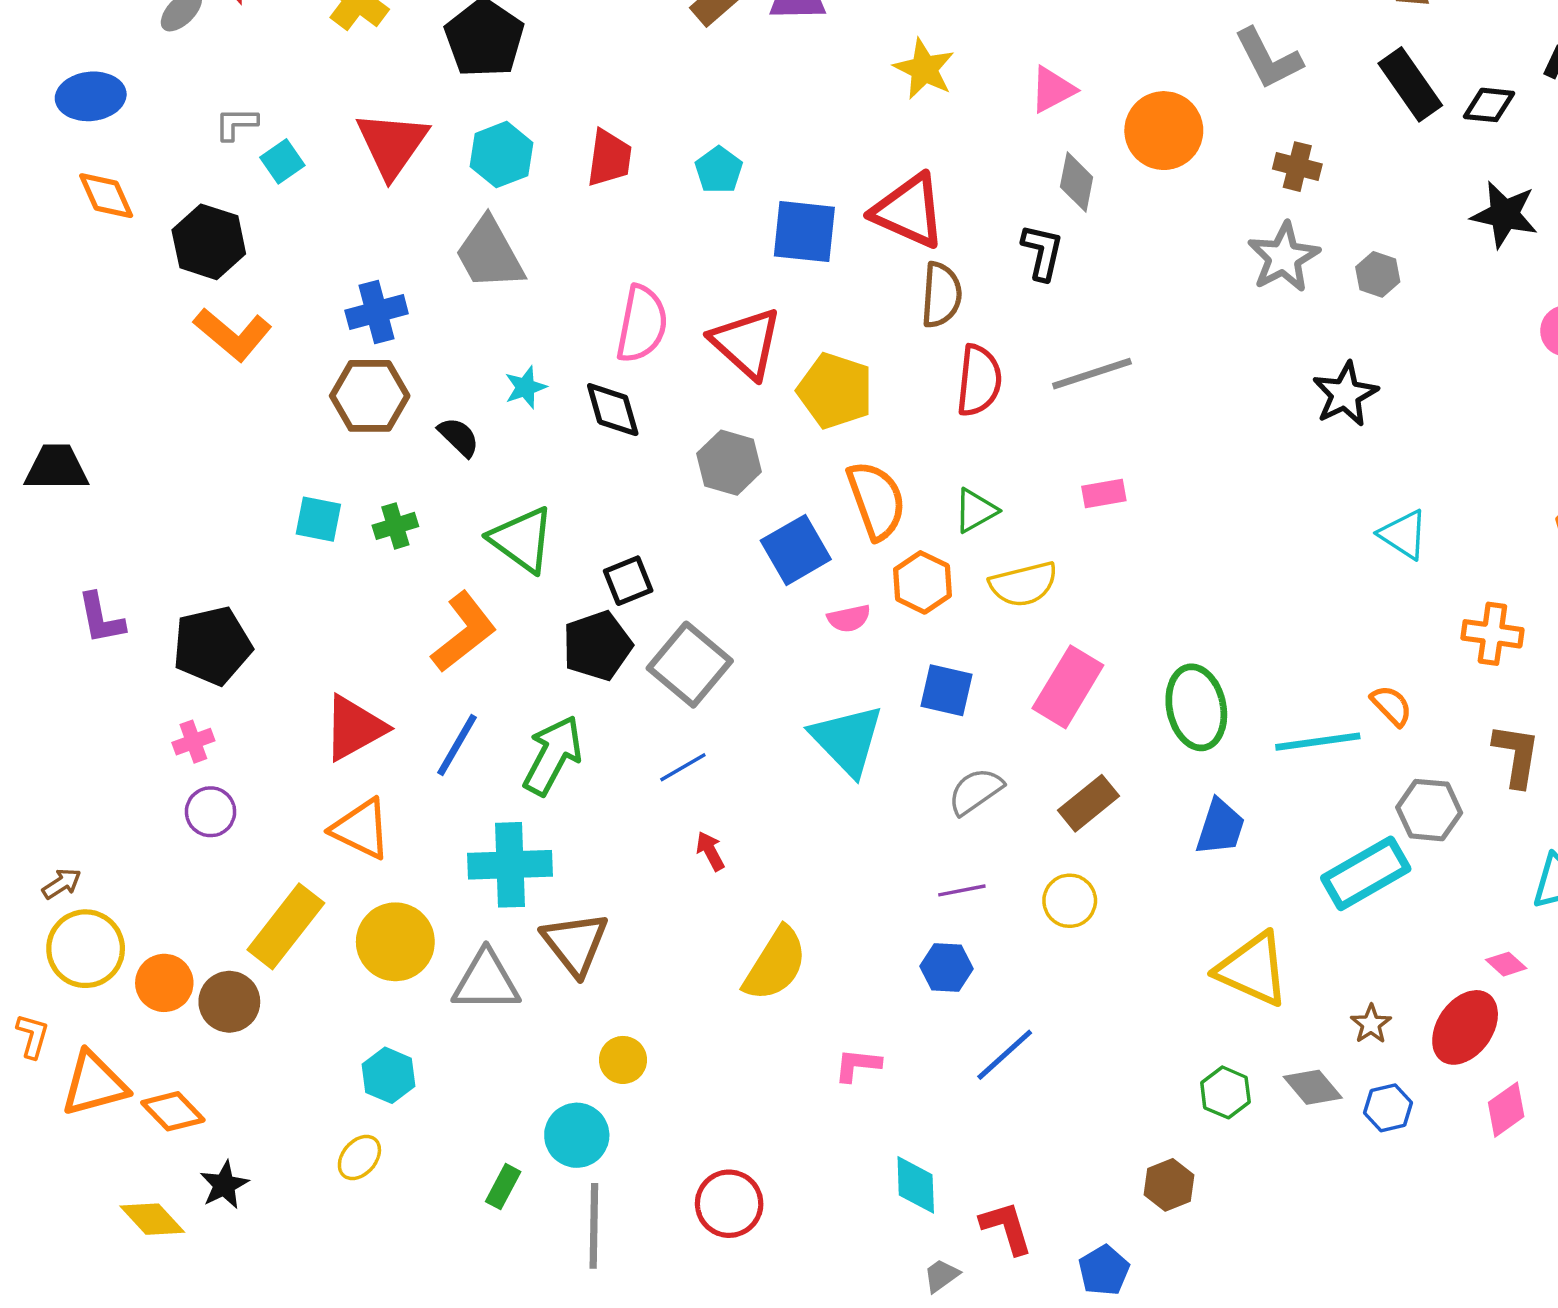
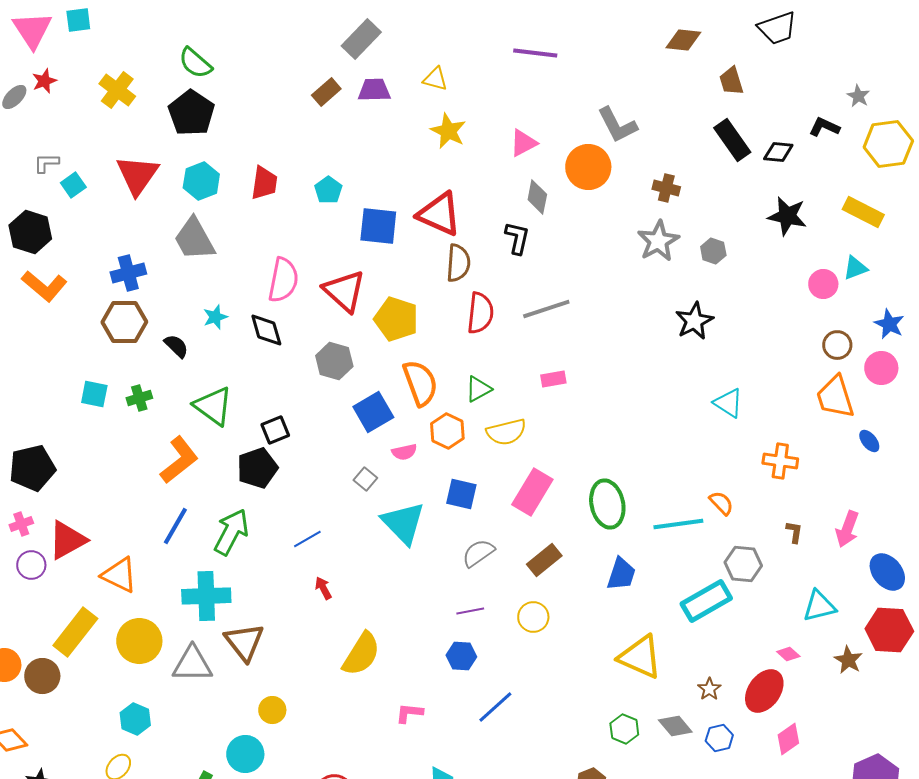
gray L-shape: (1268, 59) -> (617, 125), moved
gray square: (690, 665) -> (365, 479), moved, size x0.5
red triangle: (354, 728) -> (67, 540), moved
brown L-shape: (1516, 755) -> (794, 532), size x0.6

